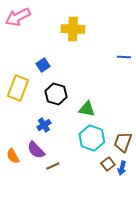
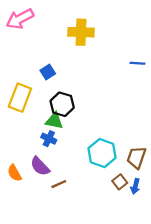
green triangle: (87, 109) -> (54, 121), moved
blue cross: (44, 125) -> (49, 139), turned -32

